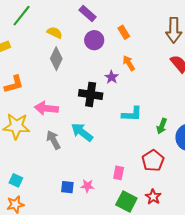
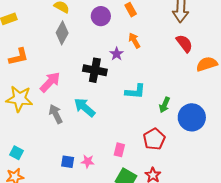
pink arrow: (46, 108) -> (50, 82), turned 125

